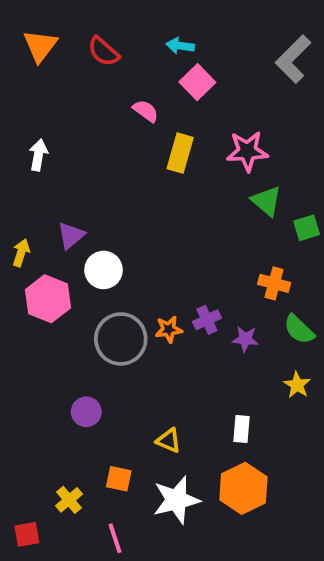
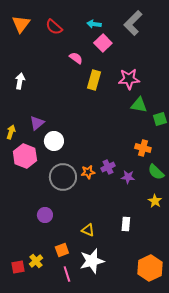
gray L-shape: (293, 59) -> (133, 23), moved
green triangle: (266, 201) -> (139, 105), turned -30
orange square: (119, 479) -> (62, 250), turned -32
orange hexagon: (243, 488) -> (150, 268), moved
red square: (27, 534) -> (18, 267), moved
pink line: (115, 538) -> (67, 274), moved

